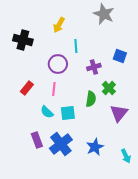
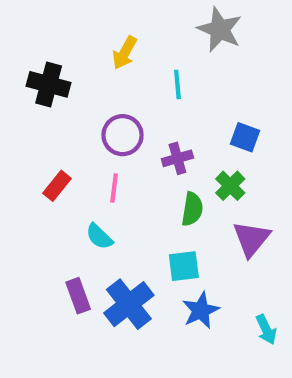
cyan line: (76, 46) -> (177, 84), moved
blue square: (120, 56) -> (245, 137), moved
purple cross: (94, 67) -> (177, 158), moved
cyan square: (68, 113) -> (184, 266), moved

